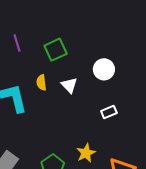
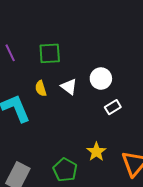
green square: (56, 50) -> (50, 53), turned 30
white circle: (104, 69) -> (101, 79), moved

